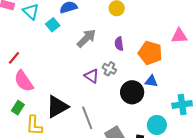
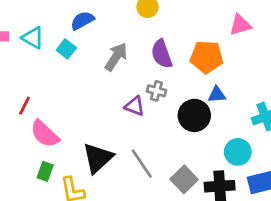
purple semicircle: (119, 44) -> (162, 54), size x1.5

